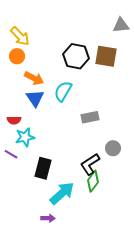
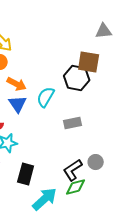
black hexagon: (76, 56) -> (77, 78), moved
gray circle: (113, 148) -> (96, 162), moved
green diamond: (93, 181) -> (76, 187), turned 40

